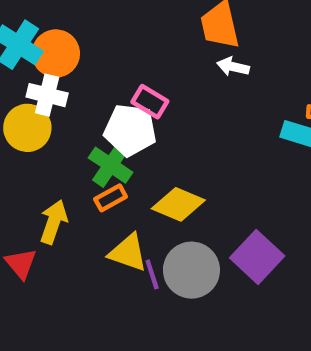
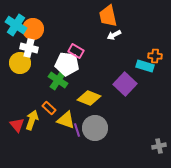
white arrow: (233, 67) -> (114, 35), turned -40
orange rectangle: (111, 198) -> (49, 108), moved, turned 72
yellow arrow: (54, 222) -> (32, 120), moved
purple square: (257, 257) -> (125, 84), moved

